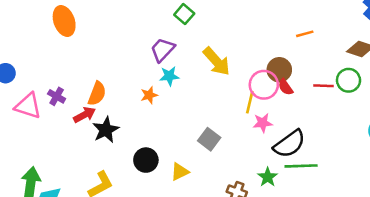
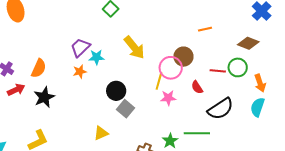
purple trapezoid: (162, 50) -> (80, 47), moved
red semicircle: (286, 87) -> (197, 87), moved
red arrow: (84, 115) -> (16, 90), moved
black semicircle: (289, 144) -> (221, 109), moved
black circle: (146, 160) -> (116, 91), moved

